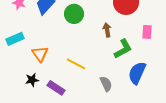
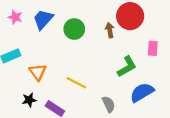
brown arrow: (107, 30) -> (110, 30), moved
blue semicircle: (137, 73) -> (142, 92), turned 35

